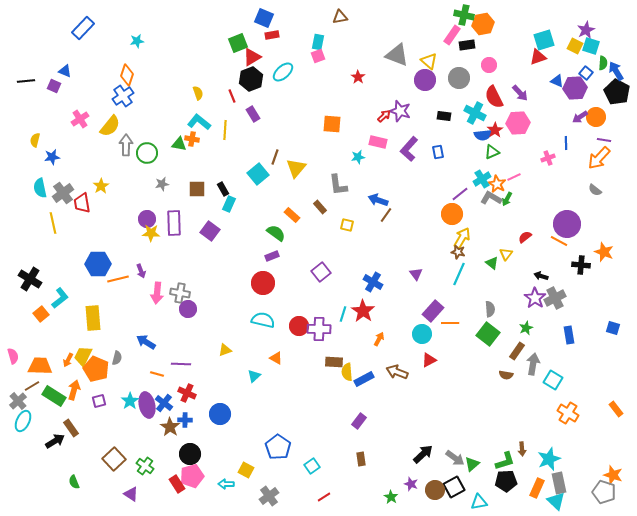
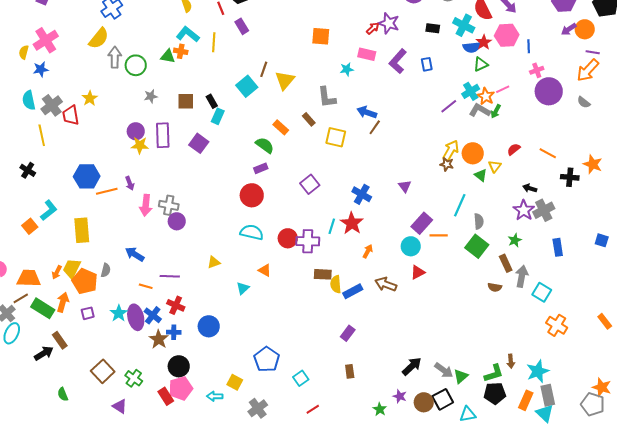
pink cross: (80, 119) -> (46, 40), moved, size x1.4
blue line: (566, 143) -> (529, 46), moved
orange circle: (452, 214) -> (473, 153), moved
purple circle: (567, 224) -> (549, 91), moved
yellow square: (347, 225) -> (336, 137), size x1.5
cyan line: (459, 274) -> (460, 205), moved
black cross: (30, 279) -> (28, 170), moved, size x0.7
brown rectangle: (517, 351) -> (506, 263), turned -60

